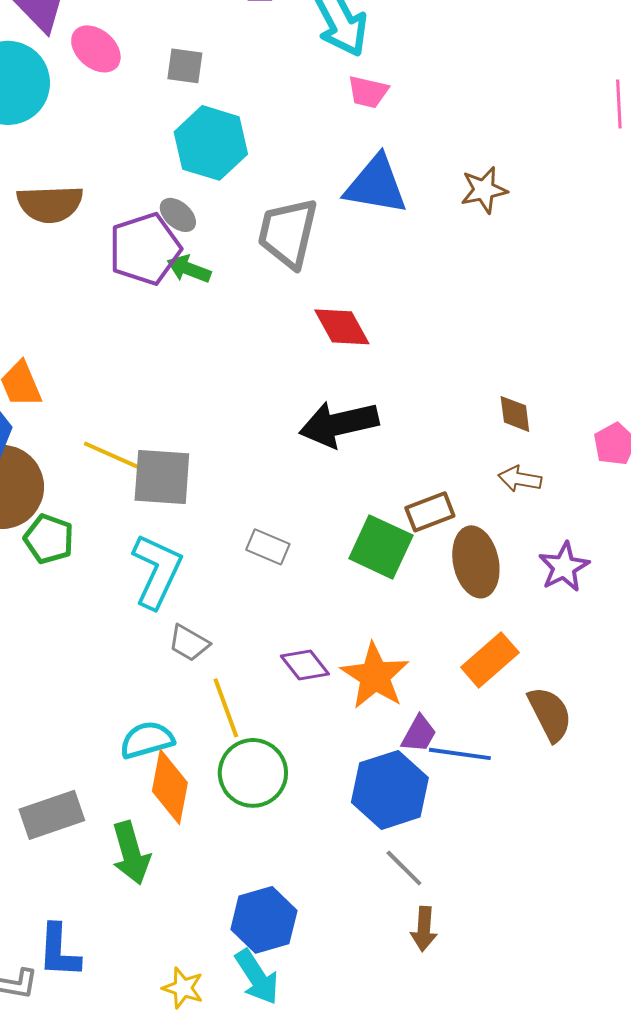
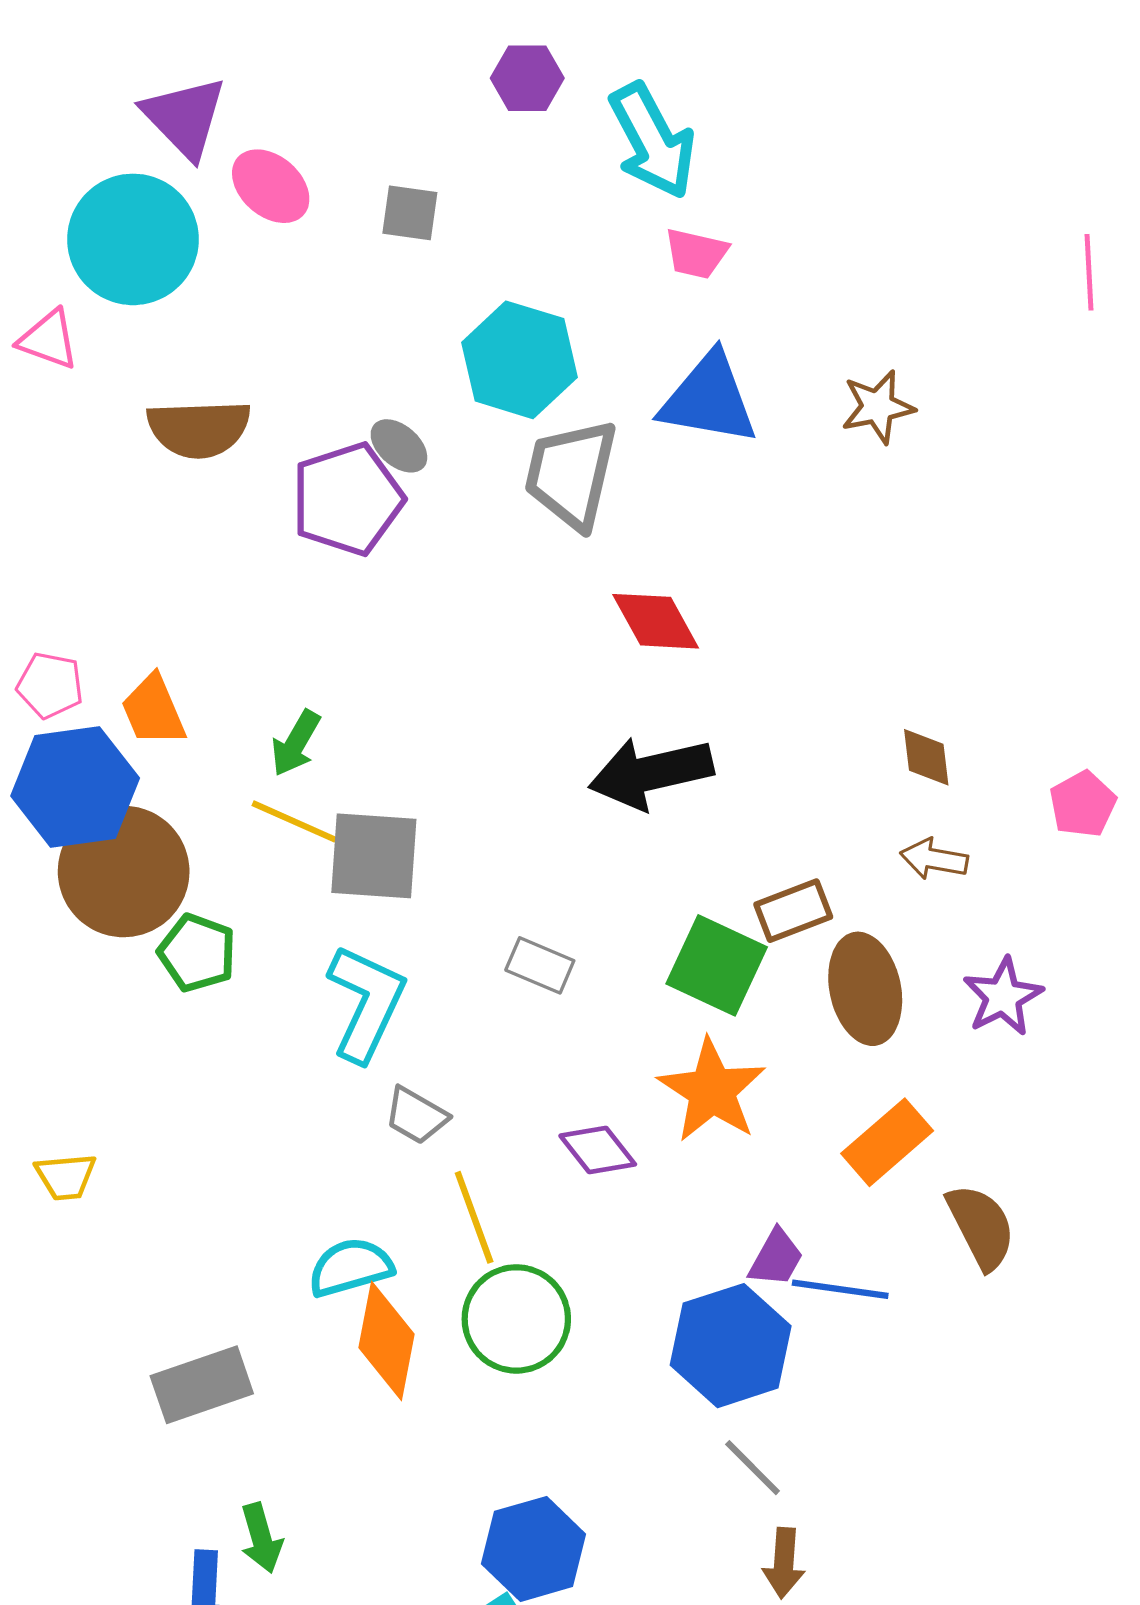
cyan hexagon: (211, 143) -> (519, 360), moved
green arrow: (189, 269) -> (296, 743), moved, turned -81
orange star: (375, 676) -> (712, 1091), moved
green arrow: (131, 853) -> (261, 1538), moved, size x0.7

